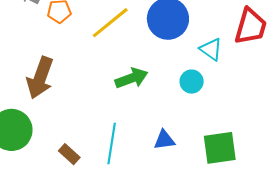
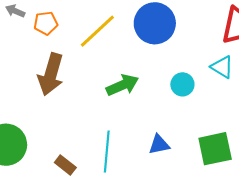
cyan triangle: (211, 49) -> (222, 67), moved
brown arrow: (40, 78) -> (51, 74), moved

